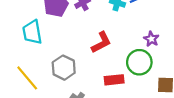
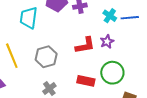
purple star: (151, 39) -> (107, 42), moved

